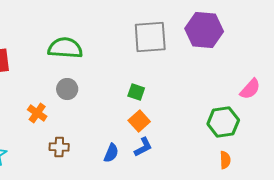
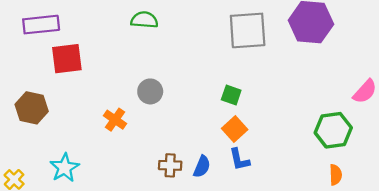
green semicircle: (65, 48) -> (144, 20), moved, size x0.7
brown cross: (59, 147) -> (170, 165), moved
blue L-shape: (143, 147) -> (239, 160), turned 105

